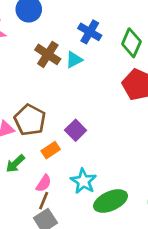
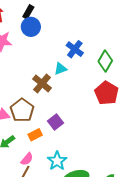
brown cross: (48, 54) -> (42, 83), moved

